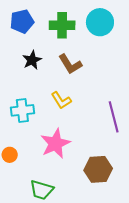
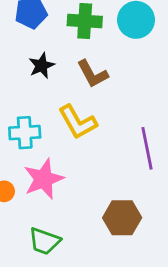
yellow L-shape: (61, 100) -> (78, 122), size x1.4
pink star: (55, 144) -> (44, 179), moved

